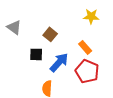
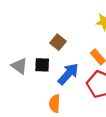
gray triangle: (14, 27) -> (19, 66), moved

